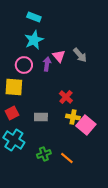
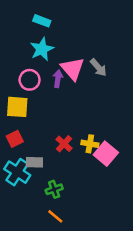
pink triangle: (59, 56) -> (73, 69), size x1.5
red cross: (66, 97) -> (64, 144), moved
gray rectangle: (41, 117) -> (34, 162), moved
orange line: (67, 158) -> (55, 216), moved

